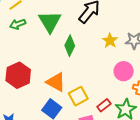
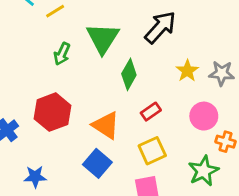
green arrow: (18, 24) -> (62, 54), moved, turned -49
yellow square: (78, 96) -> (152, 151), moved
red rectangle: (104, 105) -> (151, 112), moved

